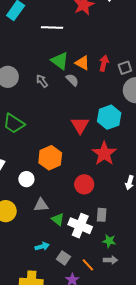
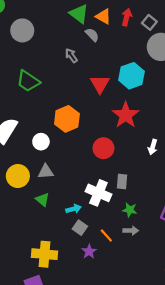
gray square: (125, 68) -> (149, 22), turned -32
gray arrow: (42, 81) -> (71, 56), moved
gray triangle: (41, 205) -> (46, 172), moved
green triangle: (58, 219) -> (42, 200), moved
cyan arrow: (42, 246) -> (74, 209), moved

